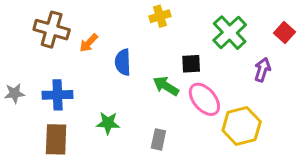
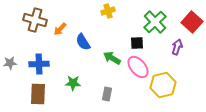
red square: (285, 33) -> (192, 22), size x1.5
blue semicircle: (123, 62) -> (83, 42), turned -30
black square: (191, 64) -> (137, 43), moved

